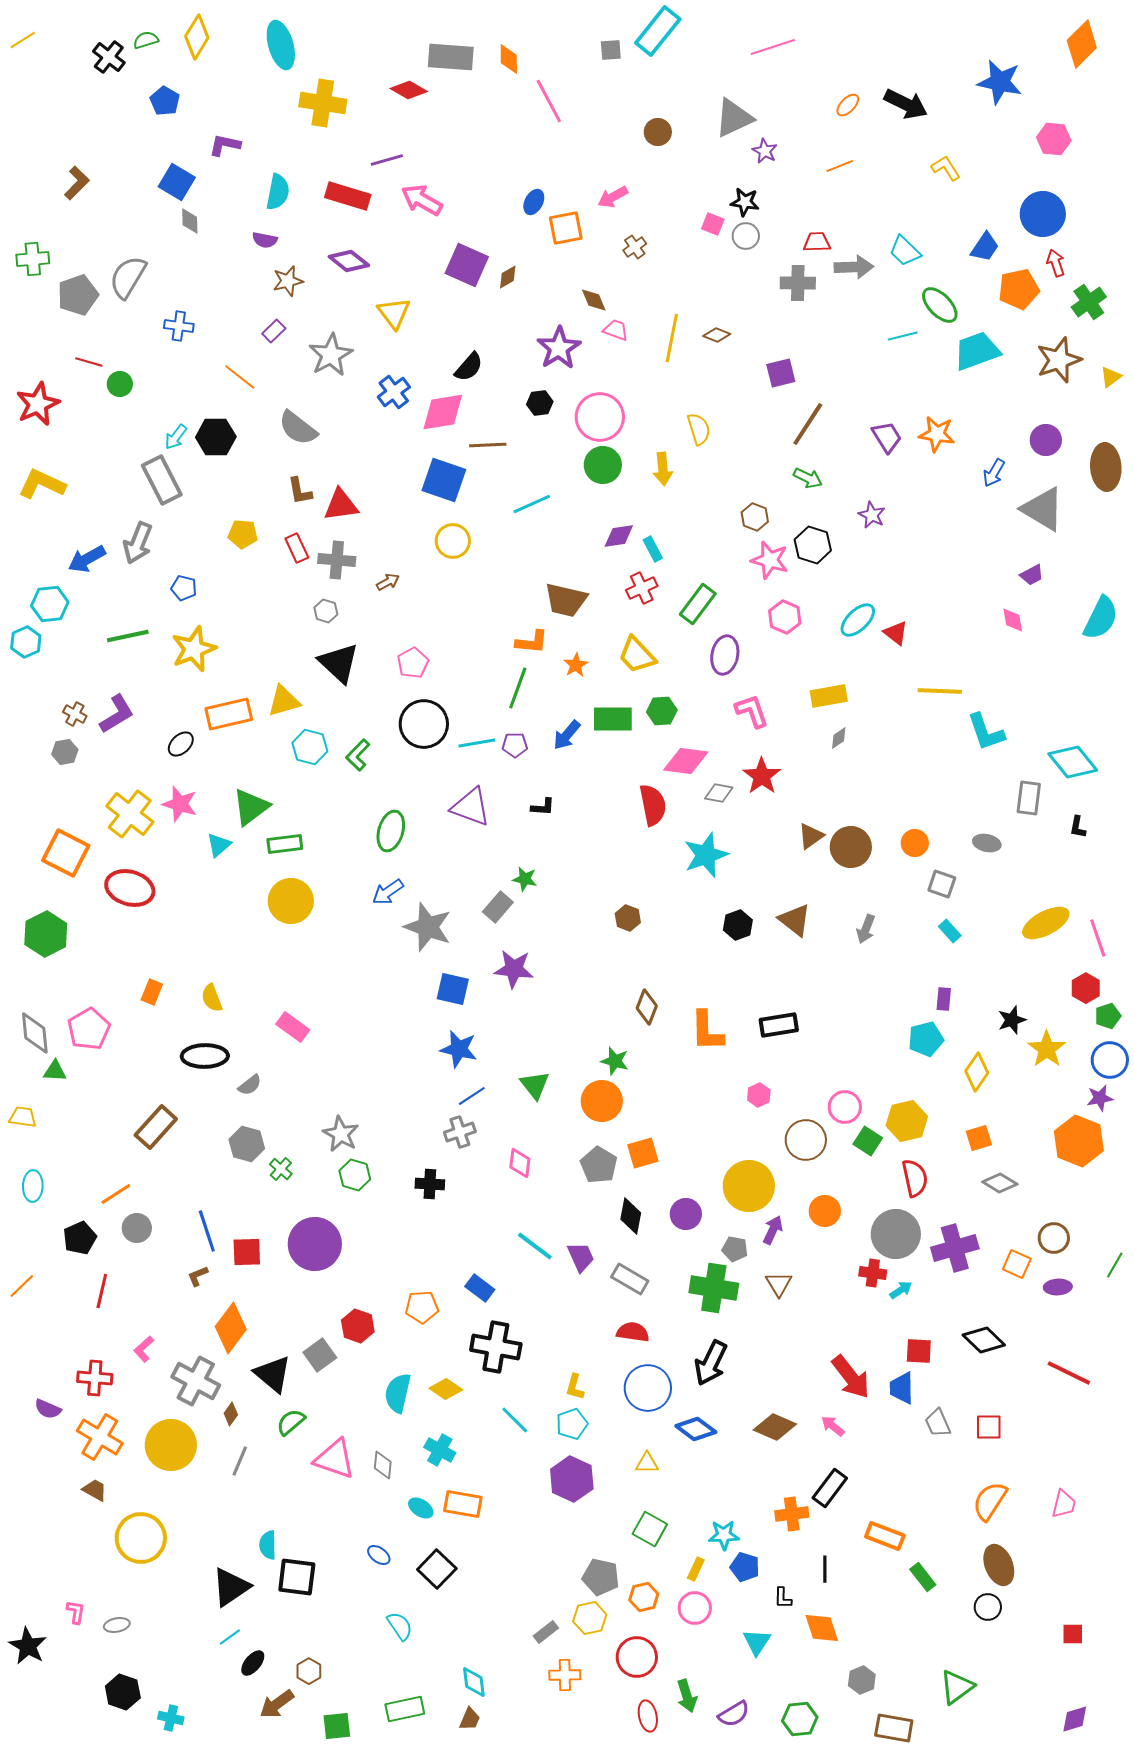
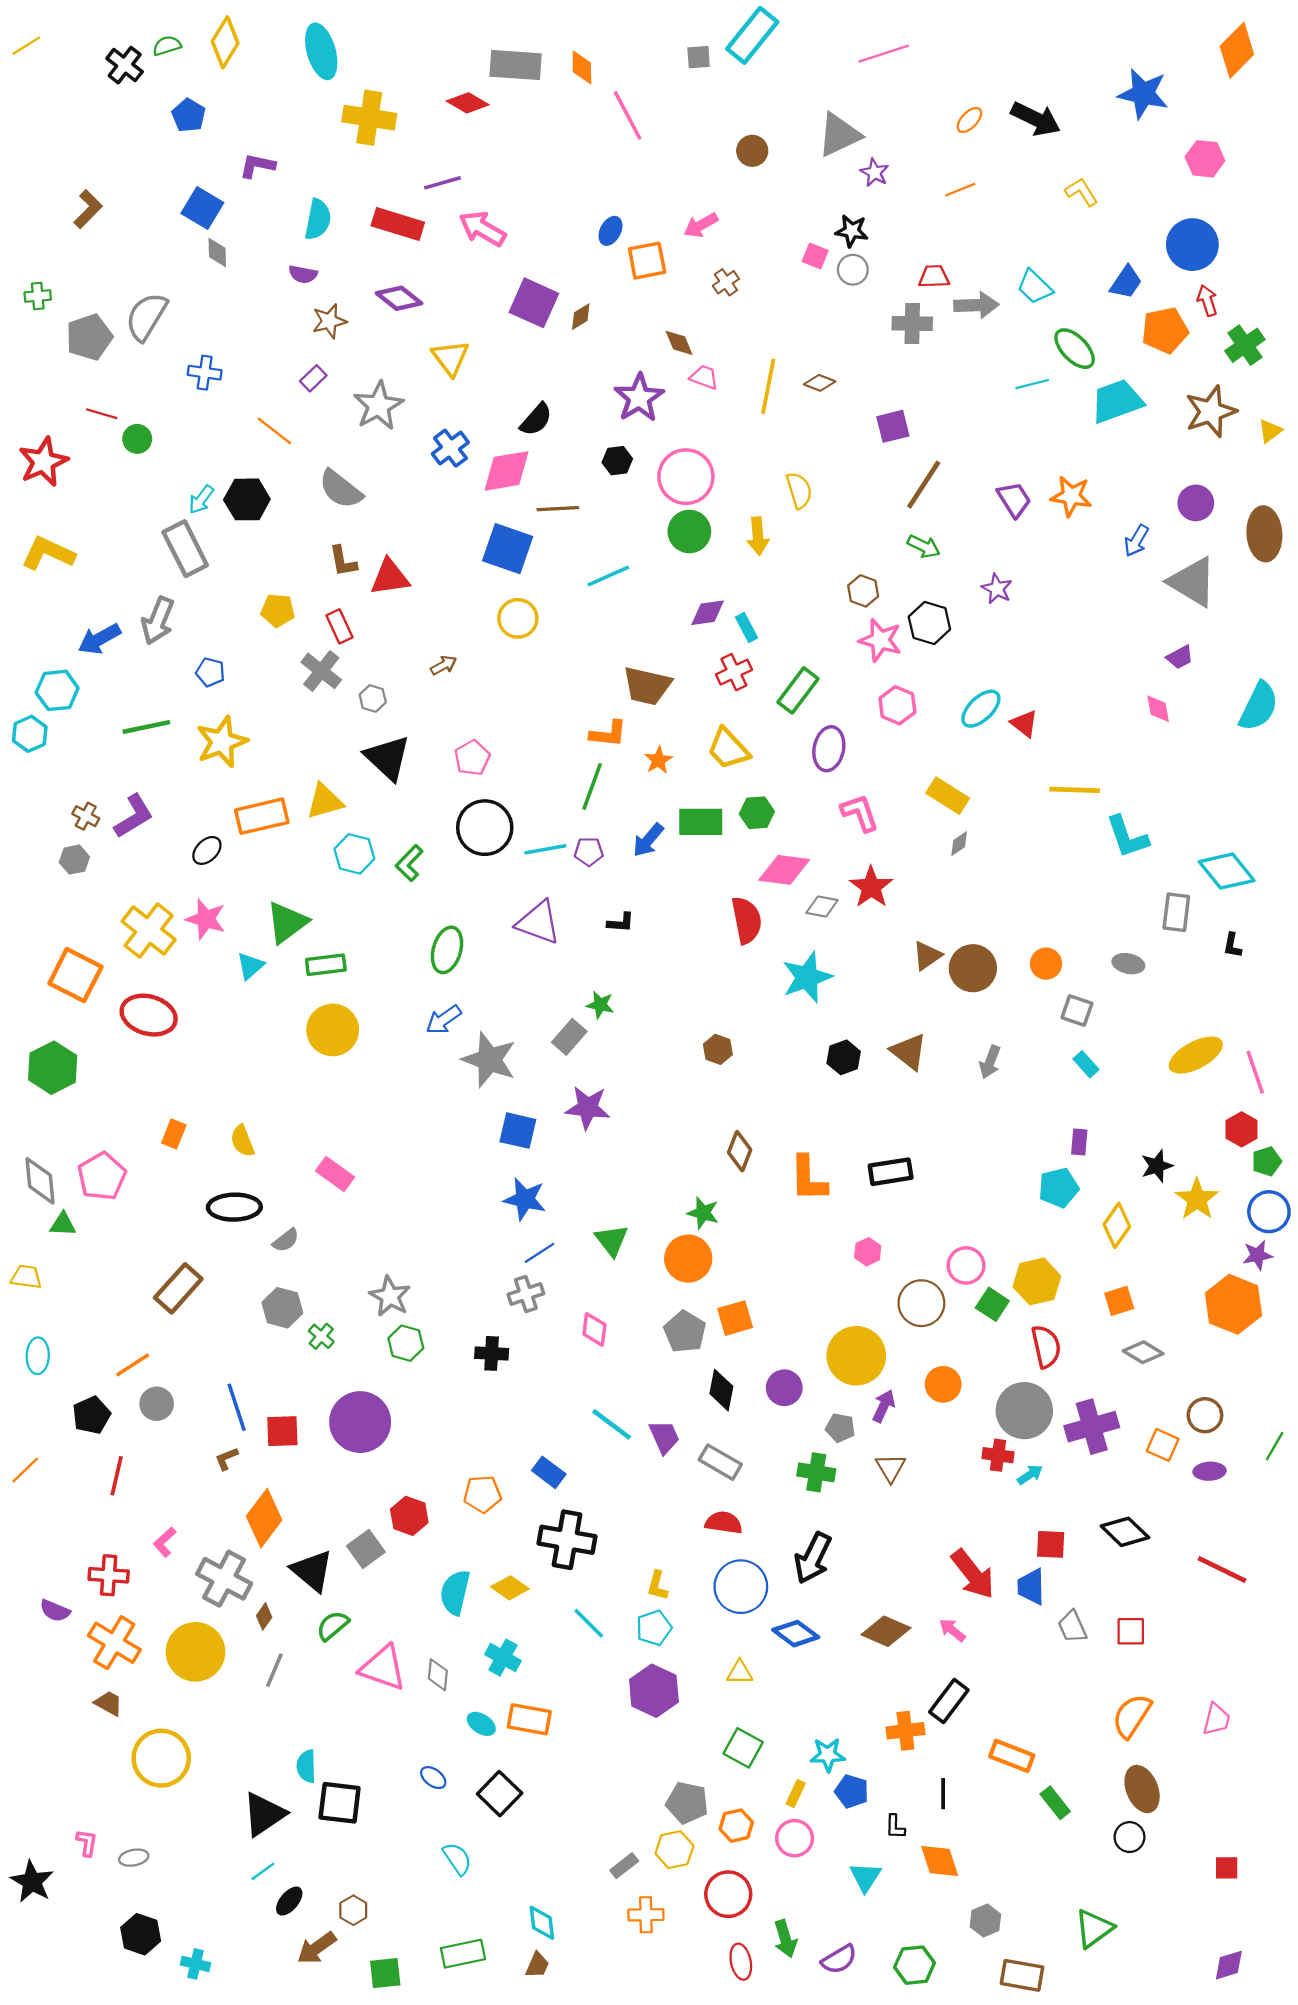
green cross: (33, 259) -> (38, 296), size x0.7
gray cross: (337, 560) -> (321, 671), moved, turned 33
yellow rectangle: (829, 696) -> (948, 796), turned 42
green cross: (714, 1288) -> (816, 1472), size x0.7

